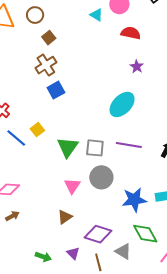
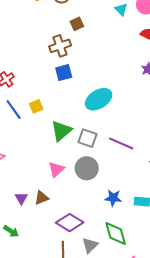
brown square: (49, 38) -> (77, 24), moved
cyan ellipse: (122, 104) -> (99, 99), moved
blue star: (134, 200) -> (113, 198), size x0.7
gray triangle: (123, 251) -> (90, 245), turned 30
purple triangle: (73, 253) -> (21, 198), moved

